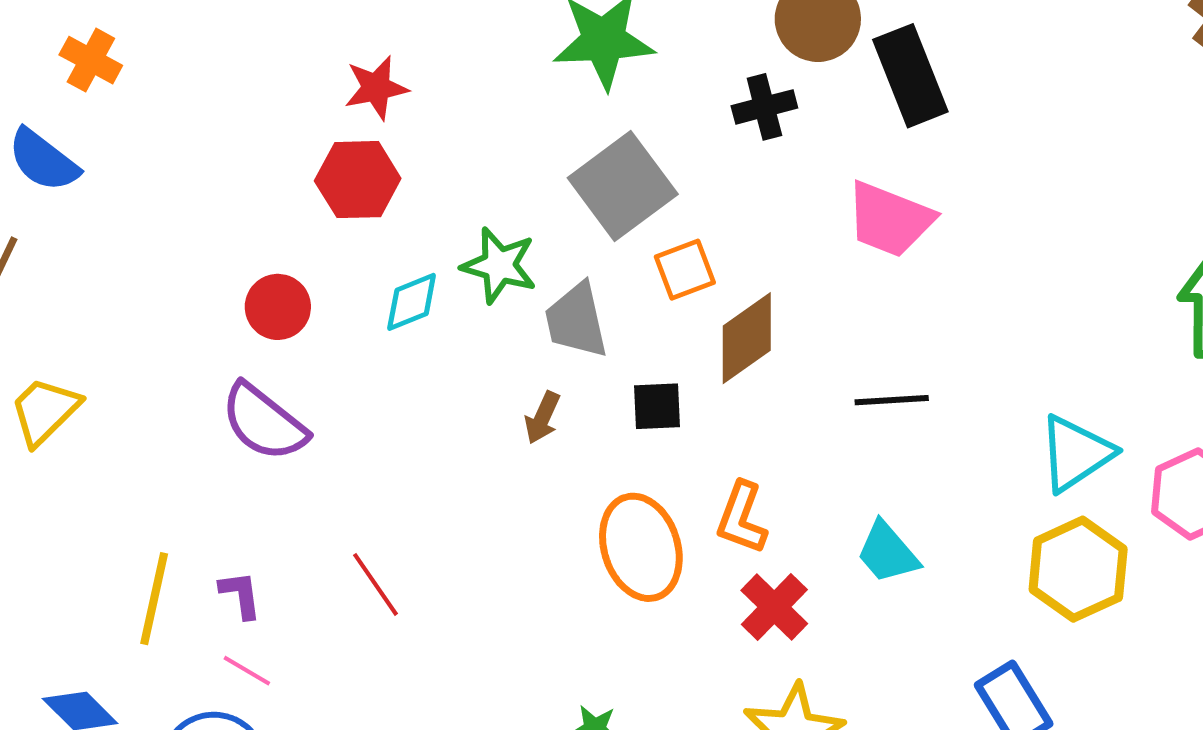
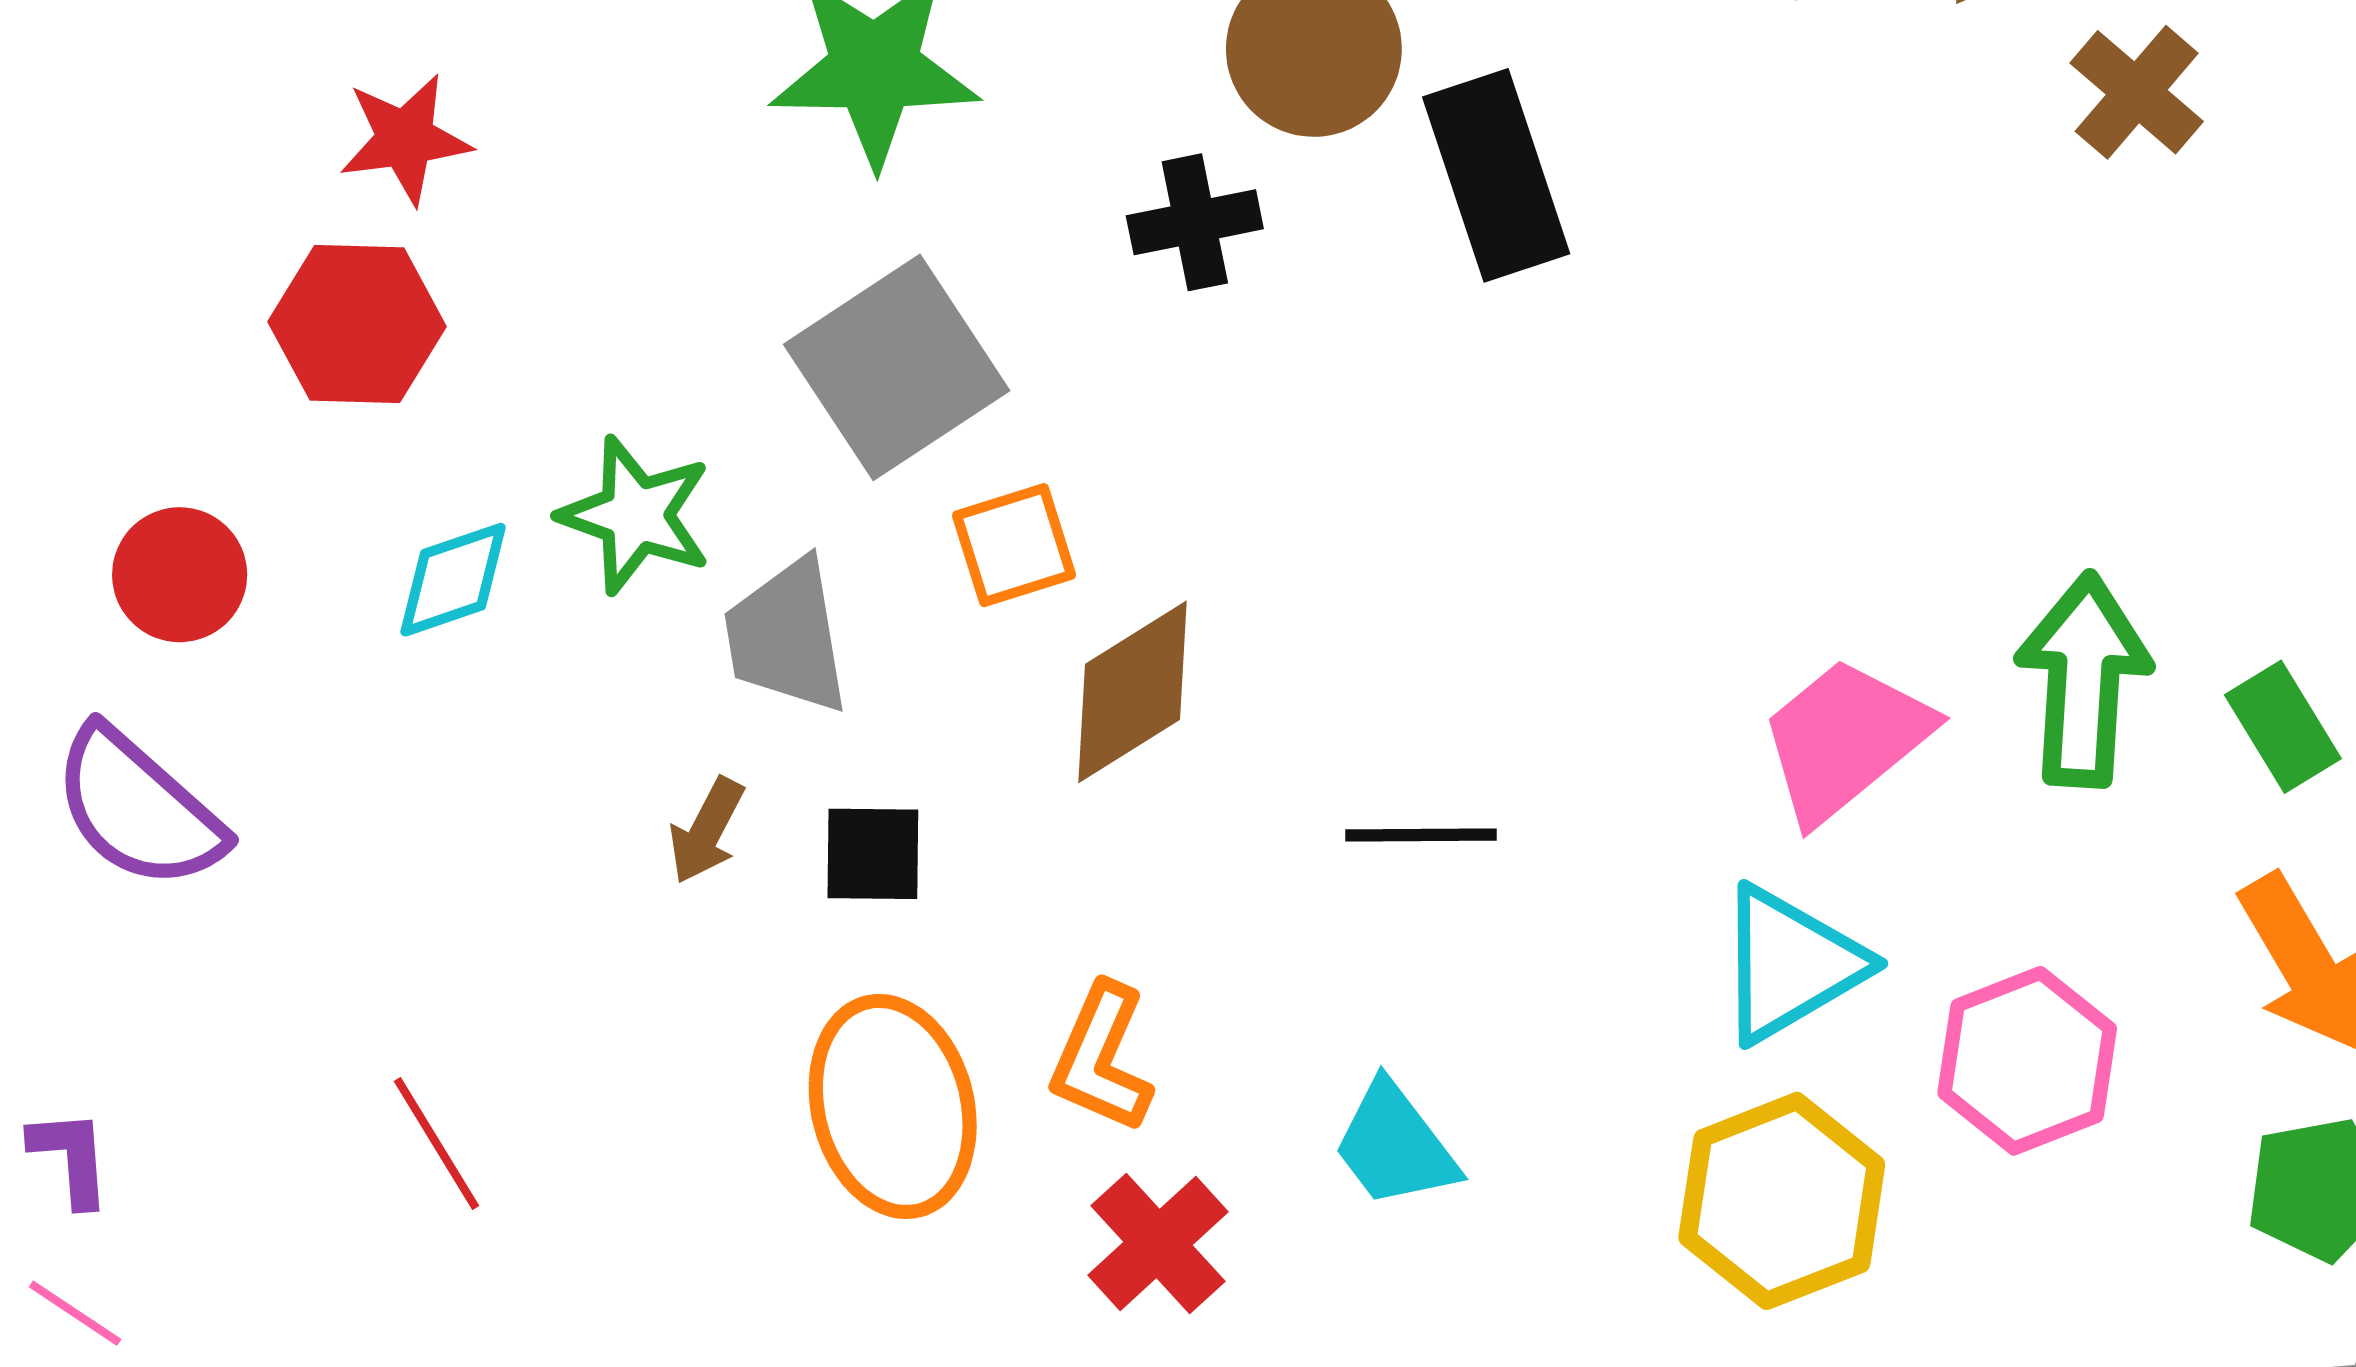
pink trapezoid: (890, 219) -> (1845, 739), moved, turned 116
black square: (657, 406) -> (873, 854), moved
red line: (375, 584) -> (437, 1143), moved

